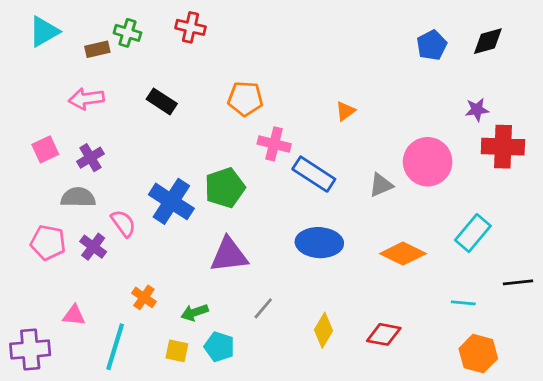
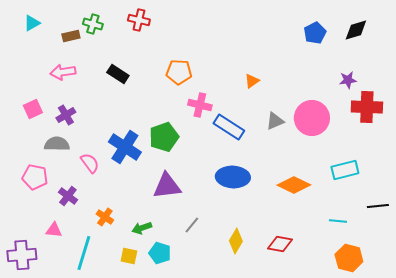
cyan triangle: (44, 32) -> (32, 23), size x0.7
gray triangle: (381, 185) -> (275, 121), moved
cyan rectangle: (473, 233) -> (345, 170), turned 36
purple cross: (93, 247) -> (68, 196), moved

